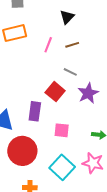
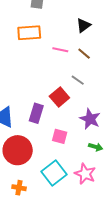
pink line: (48, 45) -> (60, 50), turned 70
brown line: (72, 45) -> (84, 54), turned 48
purple star: (88, 93) -> (90, 119), moved, turned -30

